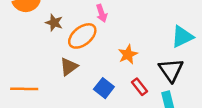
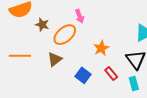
orange line: (24, 89) -> (20, 56), moved

